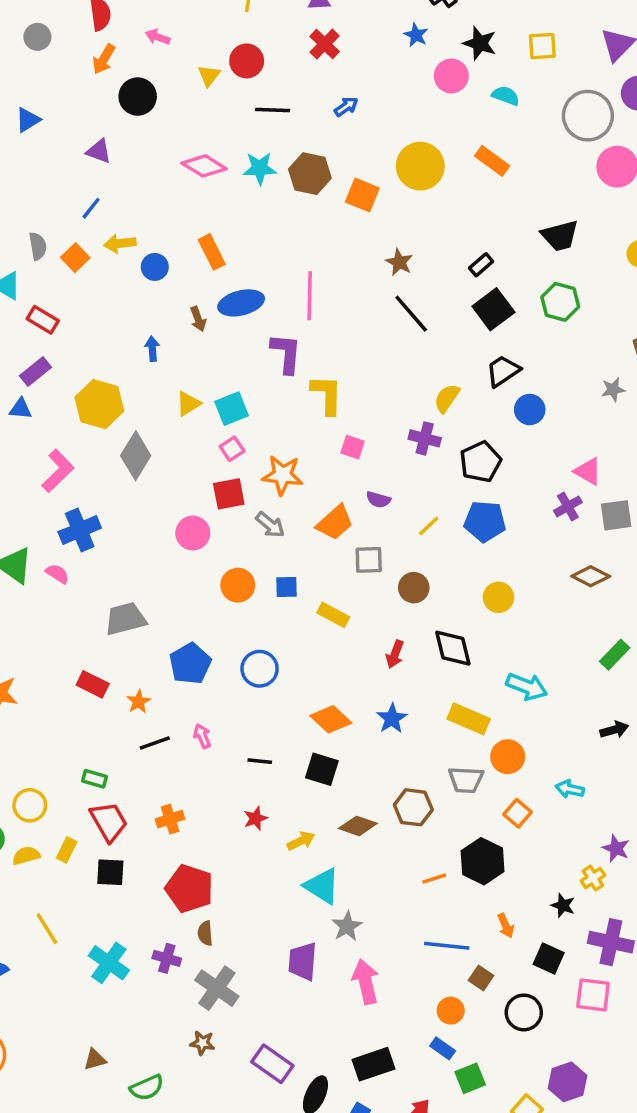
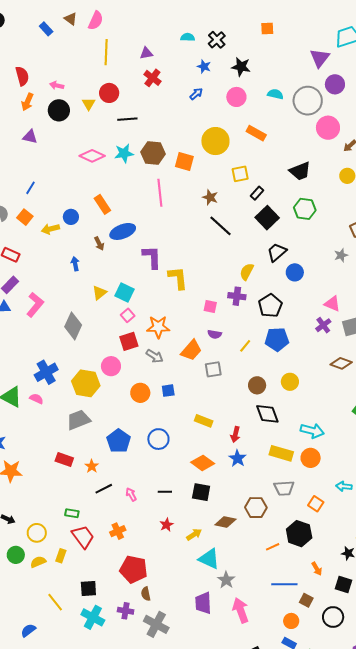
yellow square: (542, 46) -> (240, 174), moved
pink circle: (451, 76) -> (236, 97), moved
cyan semicircle: (506, 96) -> (275, 94), moved
black circle: (138, 97) -> (59, 110), moved
blue arrow: (346, 107) -> (196, 94), moved
purple triangle: (99, 151) -> (30, 137), moved
yellow arrow: (120, 243) -> (50, 229), moved
pink line: (310, 296) -> (160, 193), moved
yellow hexagon: (99, 404) -> (86, 383), moved
cyan square: (232, 409) -> (125, 292), turned -36
pink square: (353, 447) -> (210, 306), moved
pink L-shape: (58, 471) -> (35, 305), moved
brown circle: (414, 588) -> (257, 385), moved
yellow rectangle: (333, 615) -> (204, 421), moved
red arrow: (395, 654) -> (235, 434), moved
pink arrow: (202, 736) -> (131, 494), moved
orange circle: (508, 757) -> (311, 458), moved
black square: (110, 872) -> (88, 588), moved

